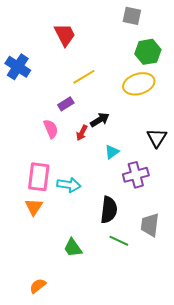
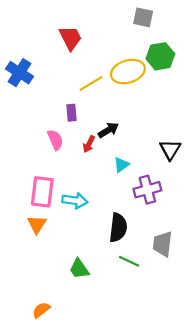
yellow ellipse: (139, 84) -> (128, 72), moved
purple rectangle: (66, 104) -> (72, 113), turned -63

